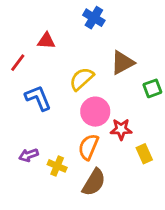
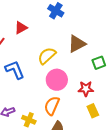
red triangle: (46, 41) -> (21, 28), turned -32
red star: (121, 129) -> (86, 89), moved

